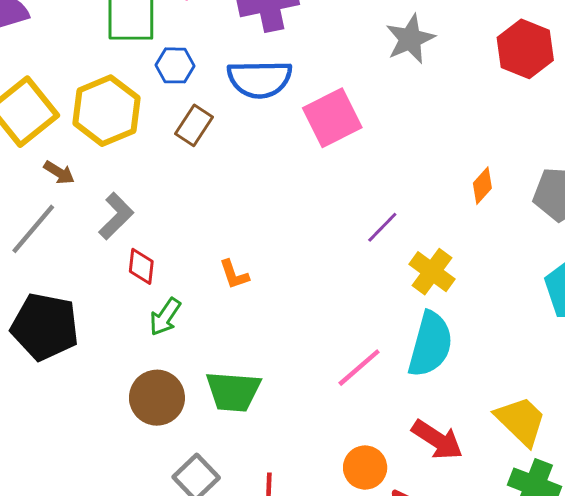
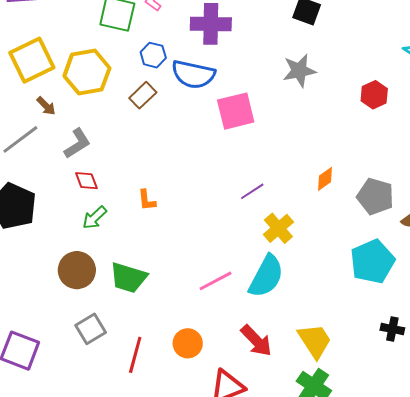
red hexagon: (525, 49) -> (374, 95), size x0.7
blue hexagon: (175, 65) -> (153, 55), moved
red diamond: (141, 266) -> (86, 181), turned -40
orange circle: (365, 468) -> (188, 343), moved

